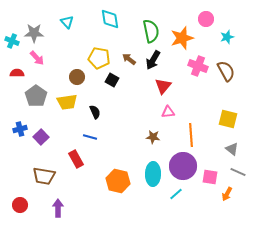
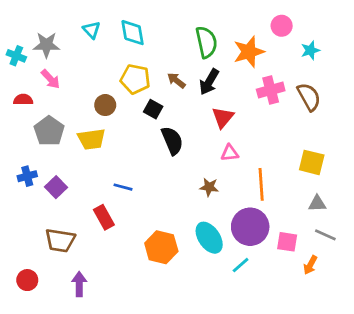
cyan diamond: (110, 19) -> (133, 33), moved
pink cross: (198, 66) -> (271, 90), turned -36
black semicircle: (95, 112) -> (172, 141), moved, size x1.5
gray triangle: (232, 149) -> (317, 203), turned -40
cyan ellipse: (153, 174) -> (209, 238), turned -35

